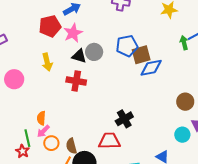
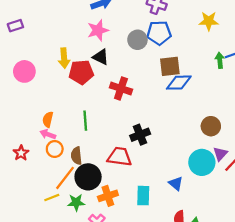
red pentagon: (50, 26) -> (81, 72), moved
blue pentagon: (127, 46) -> (159, 33), moved
gray circle: (94, 52) -> (137, 40), moved
red cross: (76, 81) -> (121, 88), moved
pink arrow: (43, 131) -> (48, 134), turned 56
cyan circle: (182, 135) -> (202, 162), size x1.5
green line: (27, 138) -> (85, 121), moved

